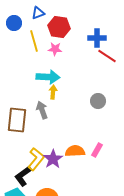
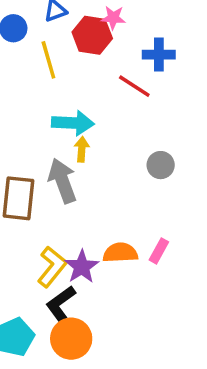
pink star: (55, 49) -> (113, 18), moved
red line: (107, 56) -> (134, 86), moved
gray arrow: (42, 110) -> (62, 181), size x1.4
black L-shape: (23, 176) -> (61, 304), moved

